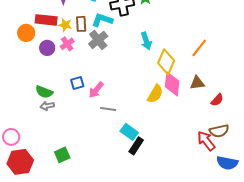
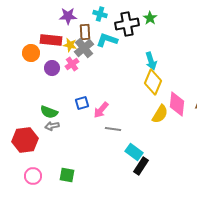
brown rectangle: (81, 24) -> (85, 32), moved
gray cross: (98, 40) -> (84, 48), moved
yellow diamond: (166, 62) -> (153, 82), moved
pink circle: (11, 137) -> (33, 176), moved
green square: (62, 155) -> (67, 175), turned 35
red hexagon: (20, 162) -> (25, 140), moved

